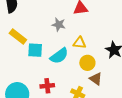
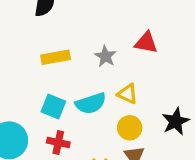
yellow rectangle: (18, 36) -> (56, 57), moved, turned -66
cyan square: (35, 50) -> (53, 106), moved

